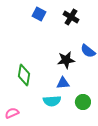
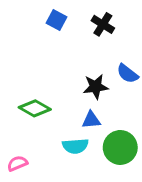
green diamond: (24, 75) -> (35, 108), turned -70
green circle: (83, 102) -> (120, 147), size x1.5

